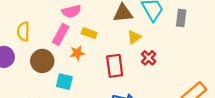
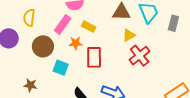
red cross: (149, 58) -> (140, 56), size x1.5
red rectangle: (115, 66) -> (94, 57), moved

